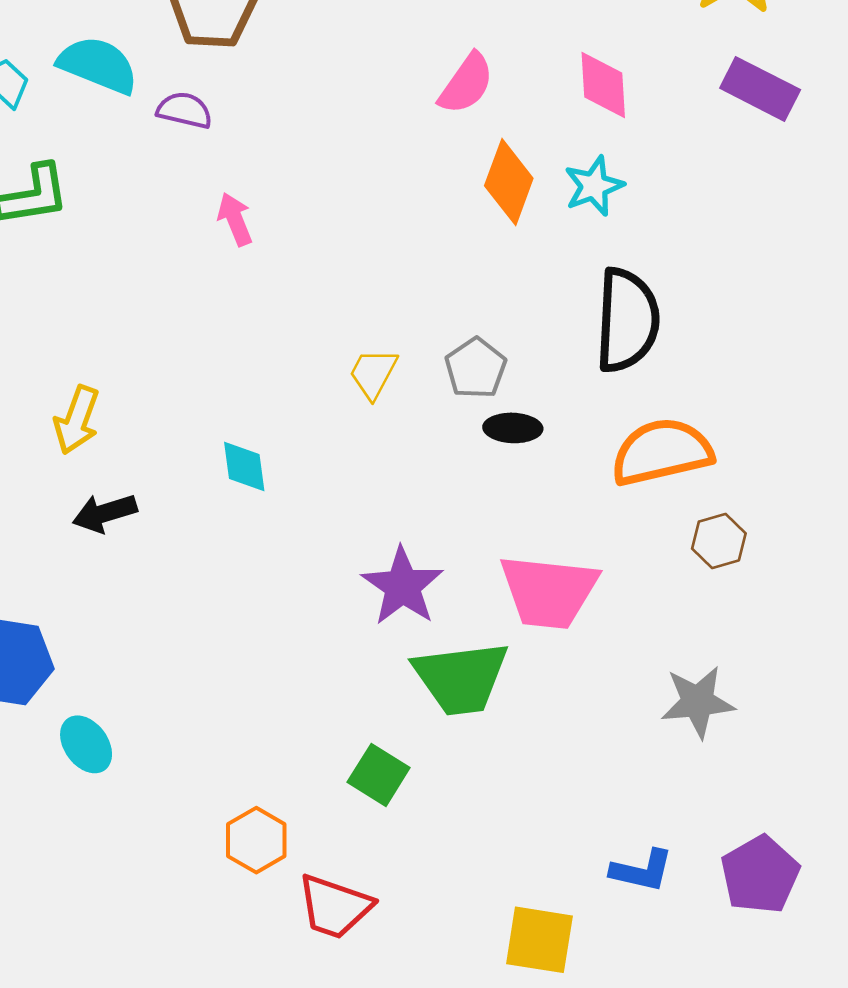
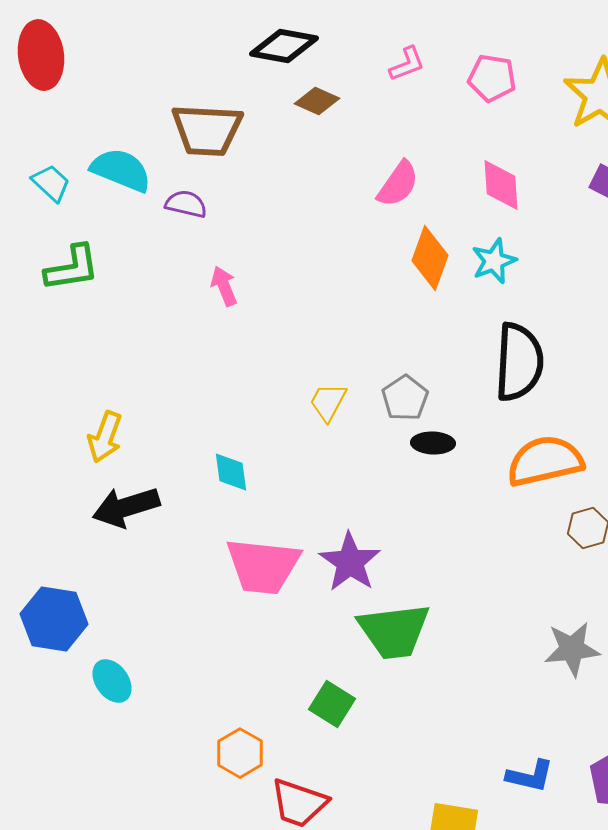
black arrow: (105, 513) -> (126, 507), size x1.4
pink trapezoid: (549, 591) -> (263, 566), moved

